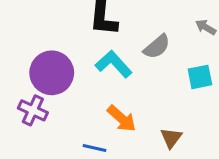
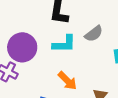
cyan L-shape: (114, 64) -> (64, 44), turned 130

